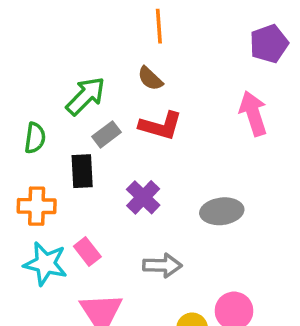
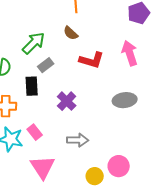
red L-shape: (161, 126) -> (92, 60), moved
gray ellipse: (222, 211) -> (125, 100), moved

